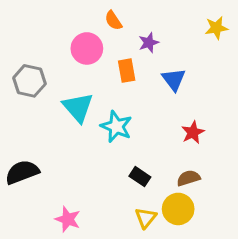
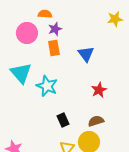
orange semicircle: (113, 21) -> (45, 14), turned 128
purple star: (149, 43) -> (55, 29), moved
black rectangle: (140, 177) -> (63, 120), turned 32

